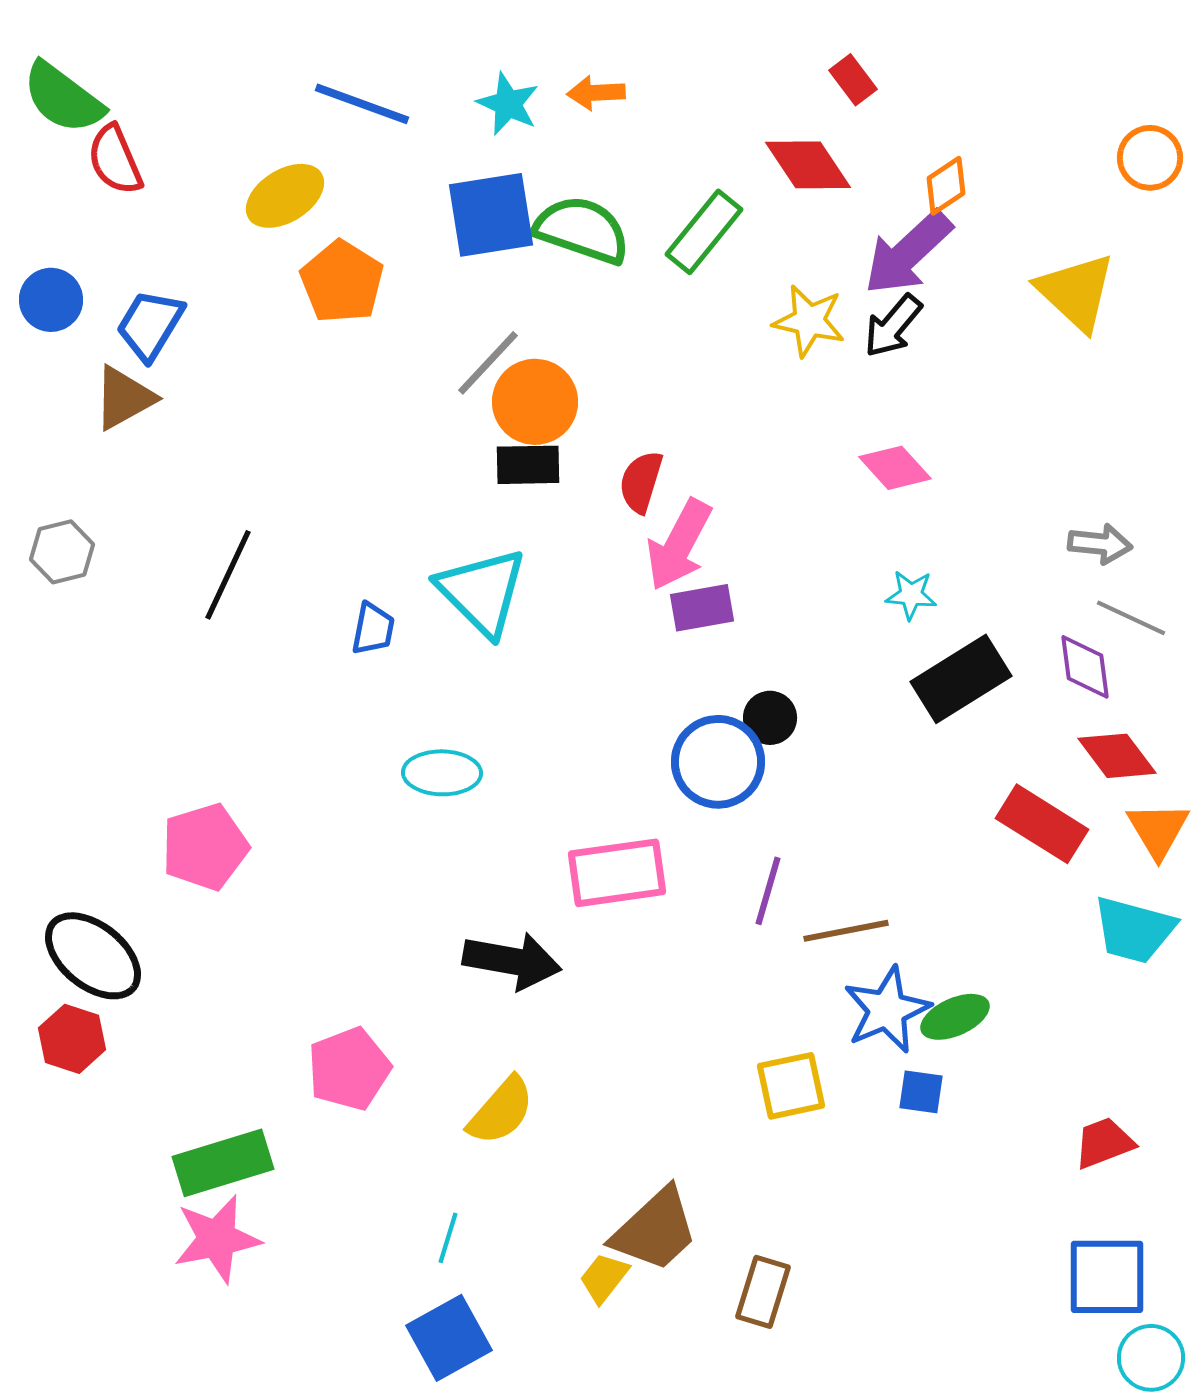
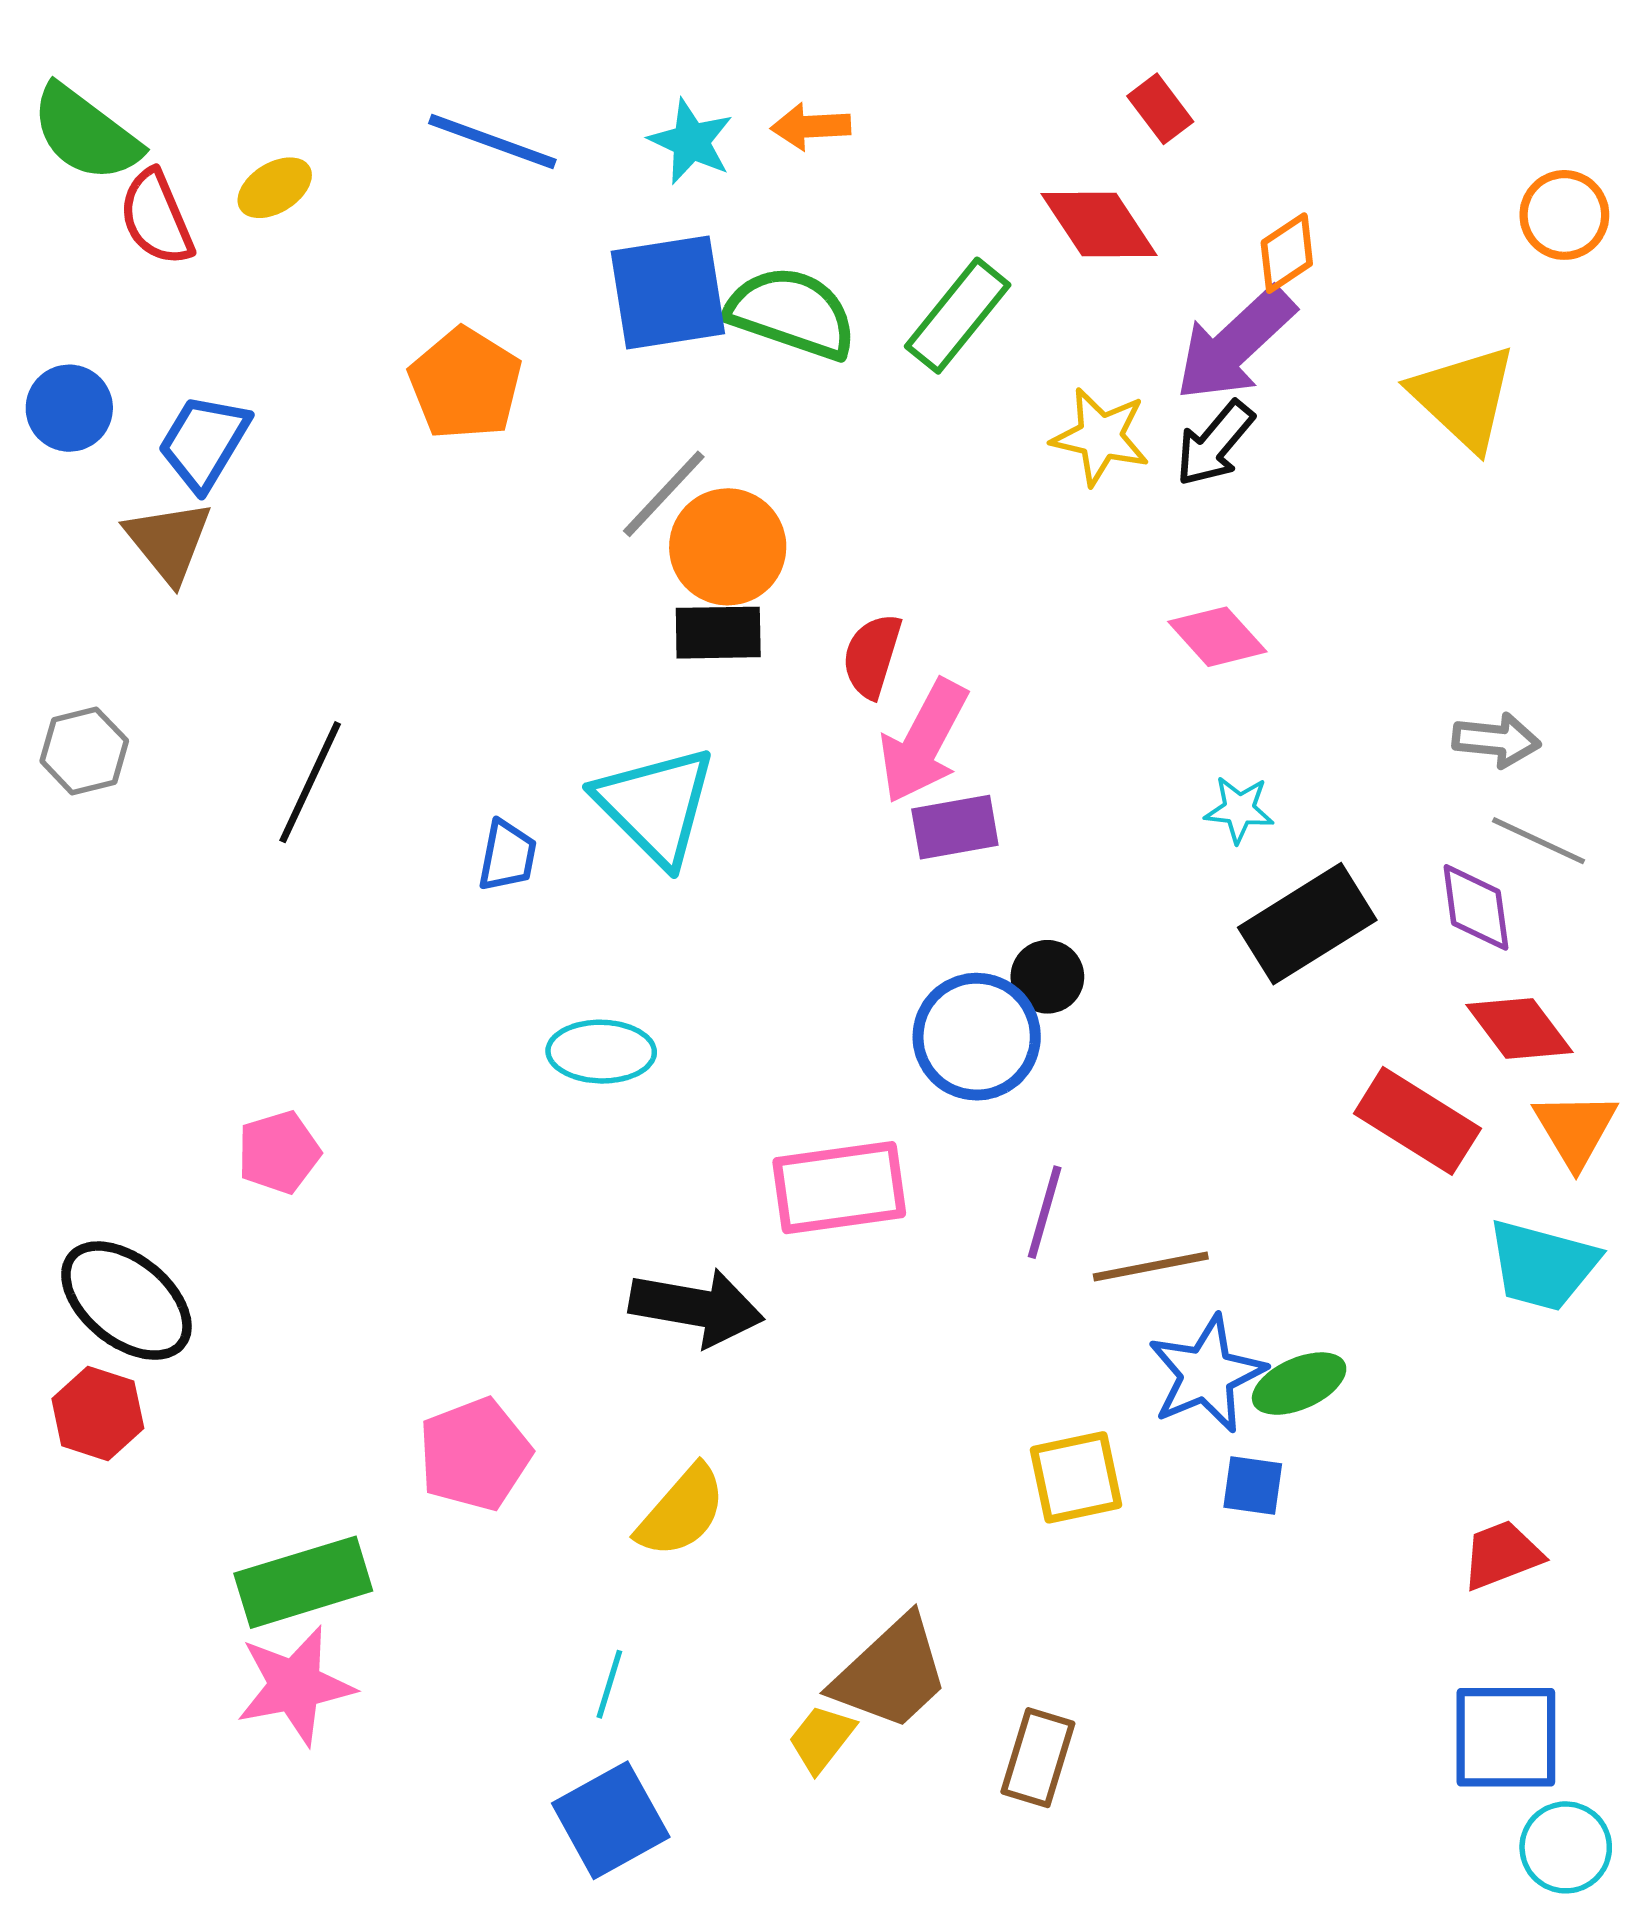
yellow ellipse: (285, 196) -> (275, 188), moved, size x0.7
brown triangle: (124, 398) -> (169, 541), turned -40
pink pentagon: (205, 847) -> (279, 1152), size x0.7

